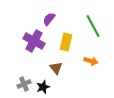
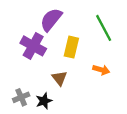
purple semicircle: (49, 19) -> (51, 20), size x1.5

